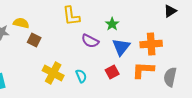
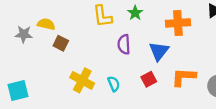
green star: (112, 24) -> (135, 13), moved
purple semicircle: (90, 41) -> (124, 44), turned 60
orange cross: (151, 44) -> (178, 23), moved

